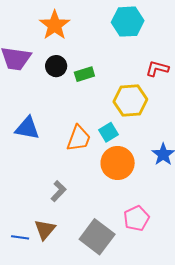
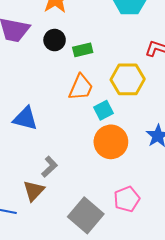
blue triangle: (27, 128) -> (25, 118), moved
orange trapezoid: (79, 138) -> (81, 87), moved
brown triangle: (45, 230) -> (34, 191), moved

